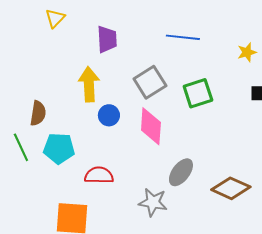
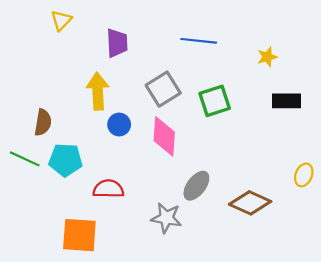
green line: (21, 147) -> (25, 159), turned -40

